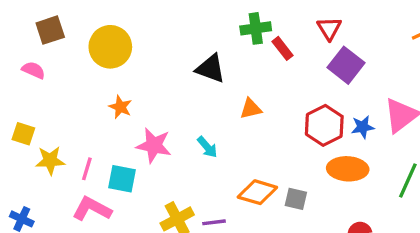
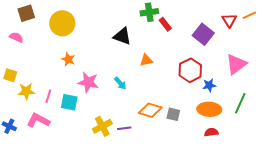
red triangle: (329, 28) -> (229, 20), moved
blue star: (363, 127) -> (209, 85), moved
orange ellipse: (348, 169) -> (209, 109), moved
pink L-shape: (92, 209) -> (38, 120), moved

